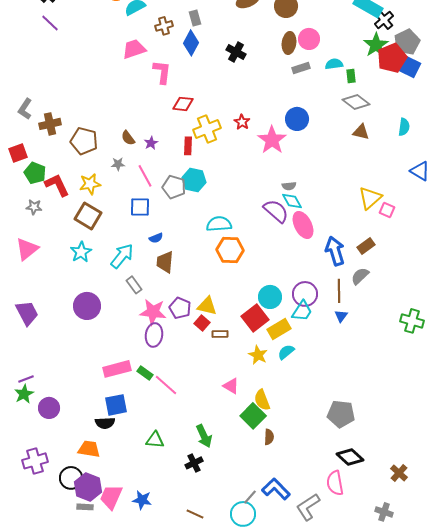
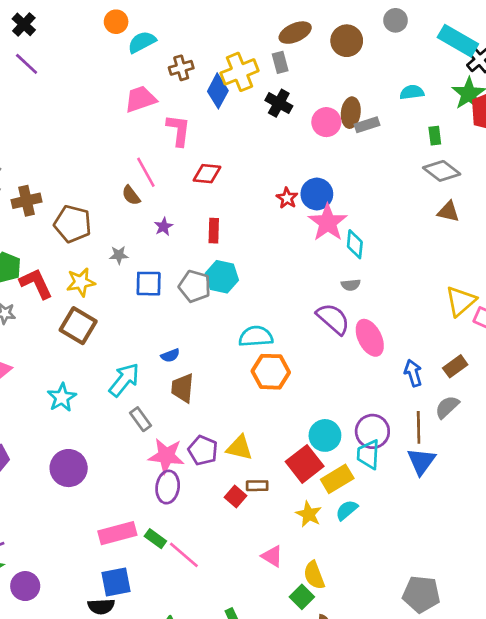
gray rectangle: (195, 18) -> (280, 62), moved
pink circle: (309, 39) -> (326, 122), moved
brown ellipse: (289, 43) -> (351, 113), moved
cyan semicircle: (334, 64) -> (412, 92), moved
blue circle: (297, 119) -> (317, 194), moved
yellow cross: (207, 129) -> (240, 72), moved
brown semicircle: (128, 138) -> (131, 195), moved
pink line: (145, 176) -> (146, 172), moved
cyan diamond: (292, 201) -> (355, 244), moved, turned 35
blue square: (140, 207) -> (149, 284), moved
blue arrow: (335, 251) -> (413, 373), size x0.7
cyan star: (81, 252) -> (62, 397), moved
purple circle: (87, 306) -> (69, 468), moved
cyan trapezoid: (302, 311) -> (368, 454), turned 150
blue triangle: (341, 316) -> (421, 461), size x1.6
red square: (202, 323) -> (235, 497), moved
green square: (253, 416) -> (302, 597), size x0.7

